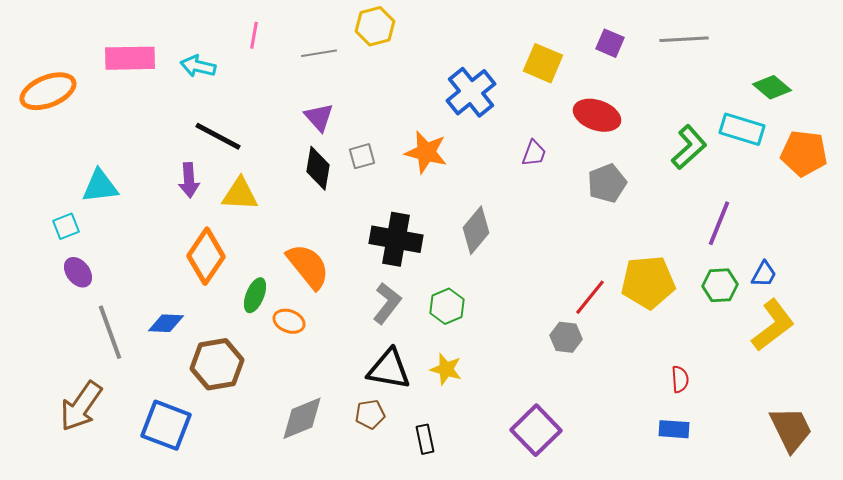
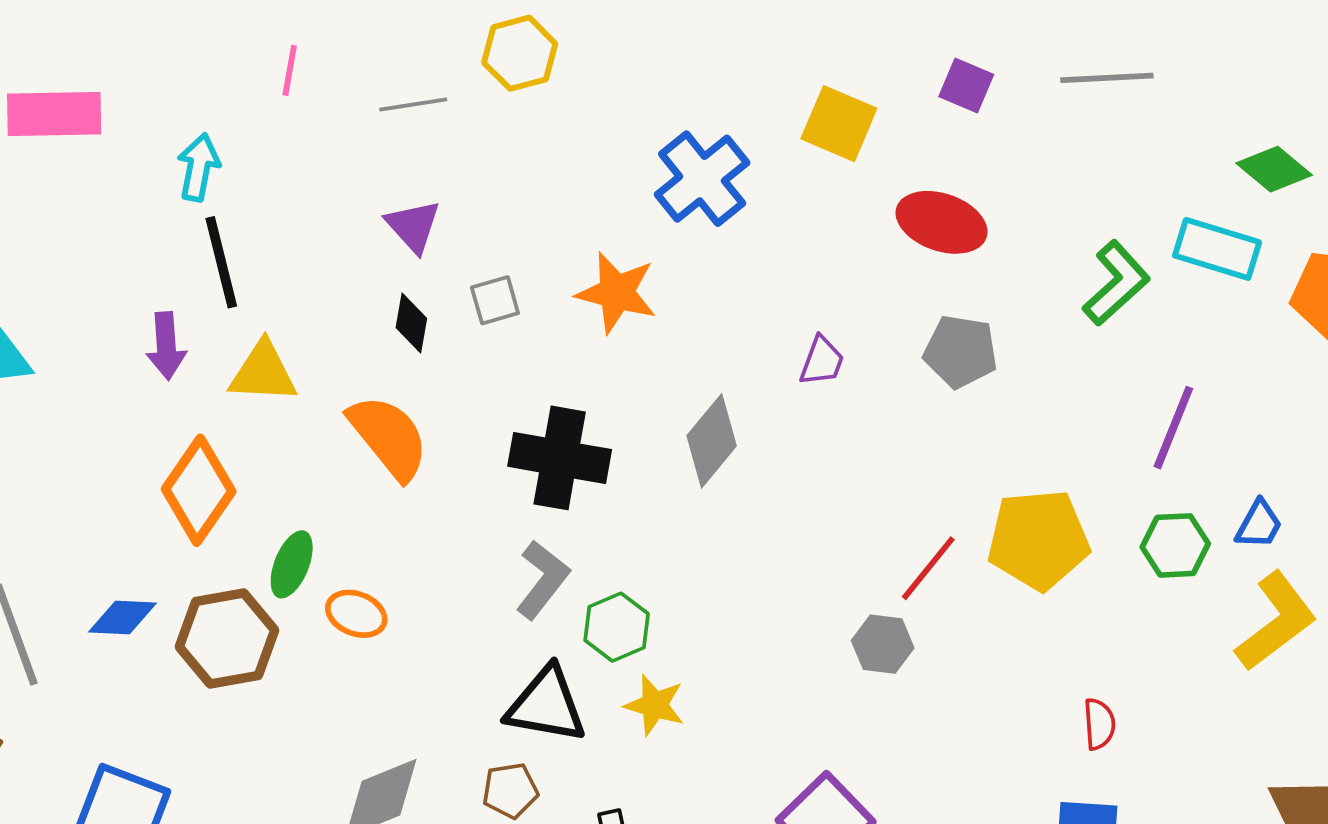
cyan arrow: (198, 66) -> (199, 167), moved, turned 88
black line: (218, 136) -> (221, 262), turned 48
purple trapezoid: (534, 153) -> (822, 361), moved
black diamond: (318, 168) -> (411, 323), size x0.7
gray pentagon: (607, 183) -> (961, 352), turned 30
orange semicircle: (308, 266) -> (389, 437), moved
green hexagon: (447, 306) -> (617, 627), moved
brown hexagon: (217, 364) -> (227, 638), moved

